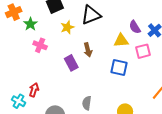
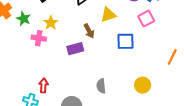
yellow star: (67, 27) -> (51, 23), moved
yellow triangle: (121, 41) -> (108, 15), moved
purple rectangle: (71, 63) -> (75, 49), turned -63

